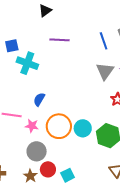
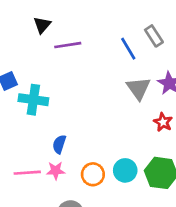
purple line: (60, 40) -> (68, 45), moved
pink star: (32, 126) -> (56, 171), moved
orange circle: (59, 126) -> (93, 174), size x0.7

